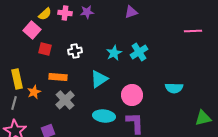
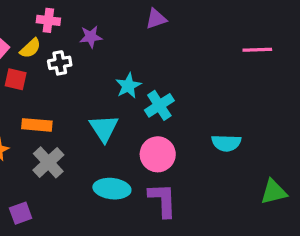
purple star: (87, 12) -> (91, 37), moved
yellow semicircle: (45, 14) -> (30, 48), moved
white cross: (75, 51) -> (60, 63), moved
cyan cross: (139, 52) -> (159, 105), moved
cyan triangle: (99, 79) -> (104, 128), turned -30

